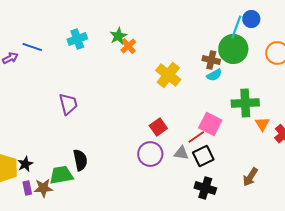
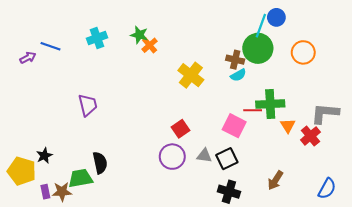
green star: (118, 36) -> (139, 35), turned -30
red line: (196, 137) -> (253, 110), moved, turned 36
black star: (25, 164) -> (44, 156), moved

